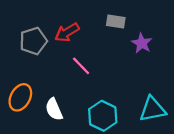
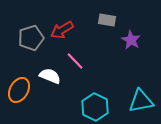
white semicircle: (54, 109) -> (50, 76), moved, turned 135

